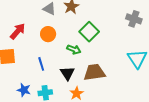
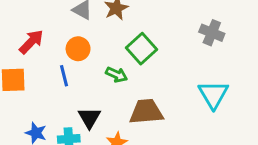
blue line: (41, 64) -> (64, 76), moved
black triangle: (67, 73) -> (89, 118), moved

